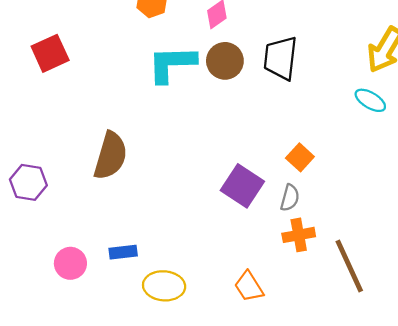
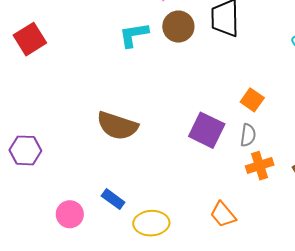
cyan L-shape: (172, 64) -> (134, 35), size x0.7
brown semicircle: (110, 156) -> (117, 126), moved, turned 99
blue rectangle: (123, 252) -> (113, 199), turned 50

